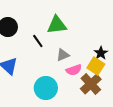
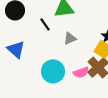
pink semicircle: (74, 70) -> (81, 72), moved

